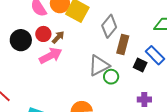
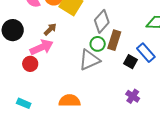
red circle: (43, 34) -> (30, 64), moved
green circle: (111, 77) -> (98, 44), moved
purple cross: (144, 99) -> (133, 96), turned 32

